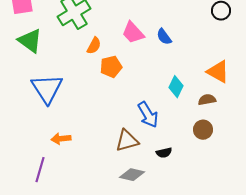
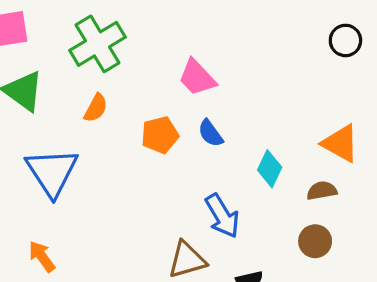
blue semicircle: (164, 37) -> (210, 133), moved
orange semicircle: (94, 46) -> (96, 108), moved
orange arrow: (61, 139) -> (42, 256), moved, turned 60

